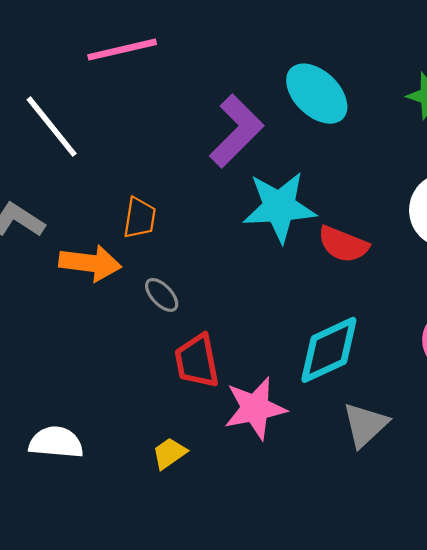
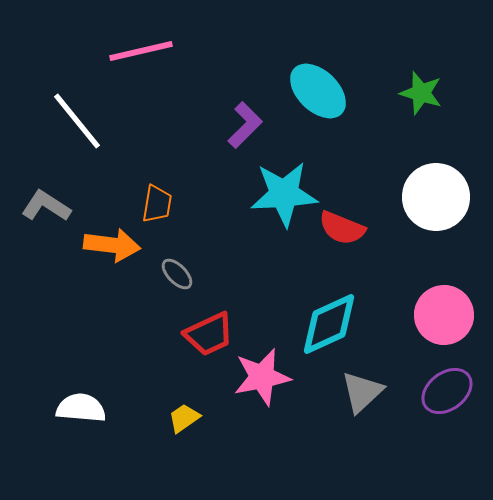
purple L-shape: (236, 131) -> (245, 125), size x0.7
red trapezoid: (197, 361) -> (209, 334), turned -104

